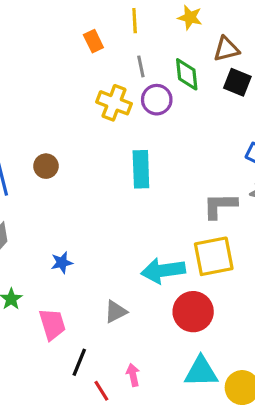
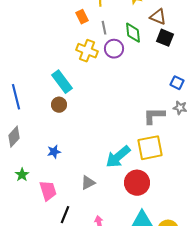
orange rectangle: (93, 41) -> (82, 17), moved
brown triangle: (226, 49) -> (158, 17), turned 36
brown circle: (46, 166) -> (59, 105), moved
cyan rectangle: (141, 169) -> (62, 82), moved, turned -35
cyan arrow: (163, 271) -> (118, 157), turned -32

